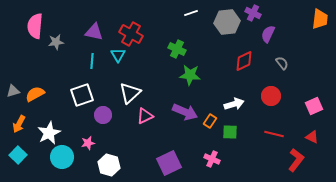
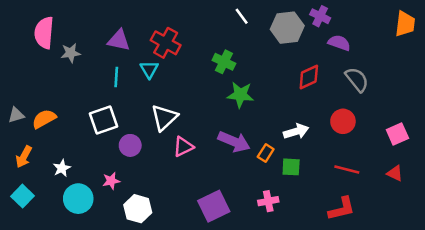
white line: (191, 13) -> (242, 16), turned 72
purple semicircle: (268, 34) -> (339, 43), turned 84
gray semicircle: (282, 63) -> (357, 80), size x1.5
white star: (49, 133) -> (62, 168), size x0.6
pink cross: (212, 159) -> (268, 201), turned -35
red L-shape: (296, 160) -> (342, 209), moved, turned 40

